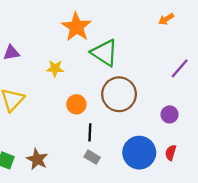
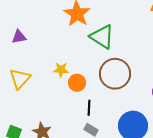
yellow star: (55, 68) -> (61, 70), moved

